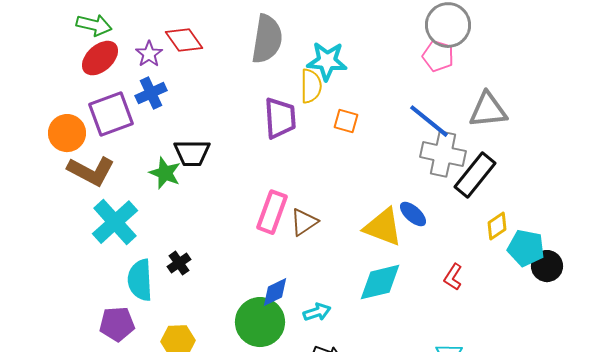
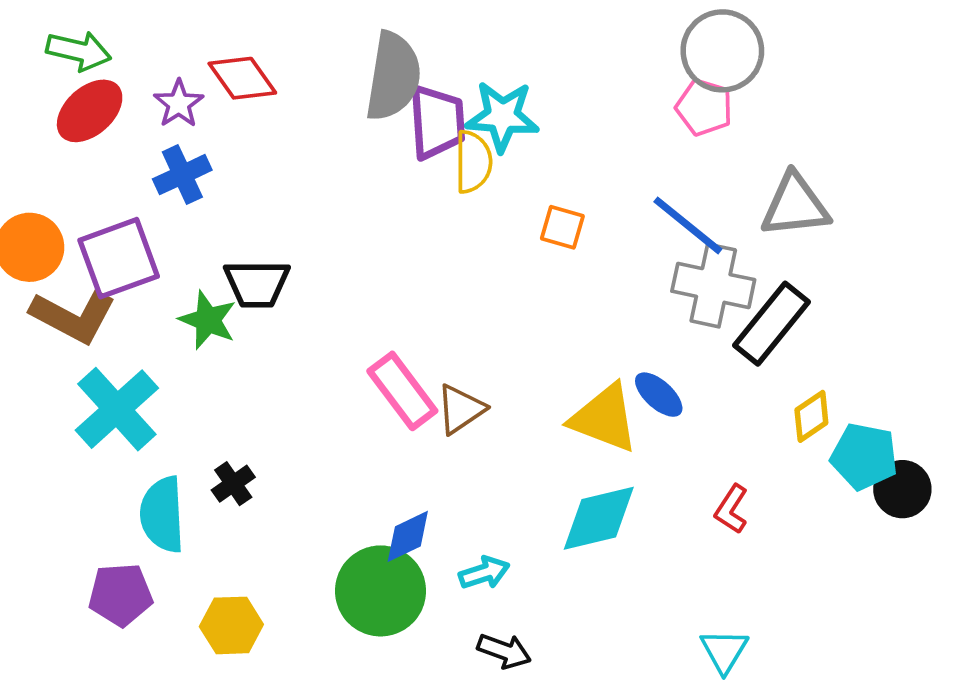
purple square: (111, 114) -> (119, 258), moved
purple trapezoid: (280, 118) -> (437, 122), moved
orange square: (346, 121) -> (562, 227), moved
pink rectangle: (272, 212) -> (402, 391), turned -57

